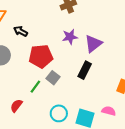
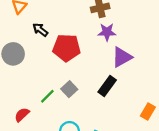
purple star: (70, 37) -> (107, 32), moved
red pentagon: (41, 56) -> (67, 48), moved

